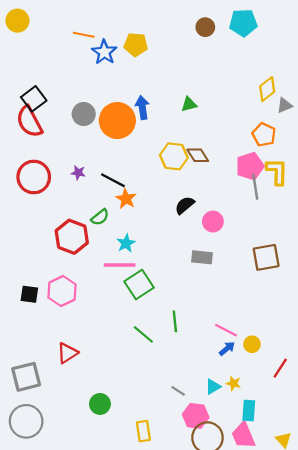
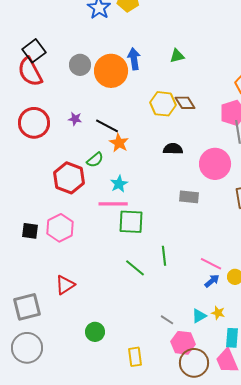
black semicircle: (185, 205) -> (173, 149), turned 42
pink circle: (213, 222) -> (215, 164), moved, size x1.6
green square: (139, 285) -> (131, 222), turned 36

